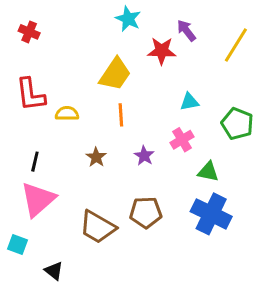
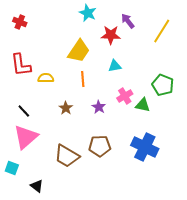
cyan triangle: (189, 102) -> (115, 66), moved
black line: (35, 162) -> (24, 111), turned -56
green triangle: (208, 172) -> (143, 105), moved

